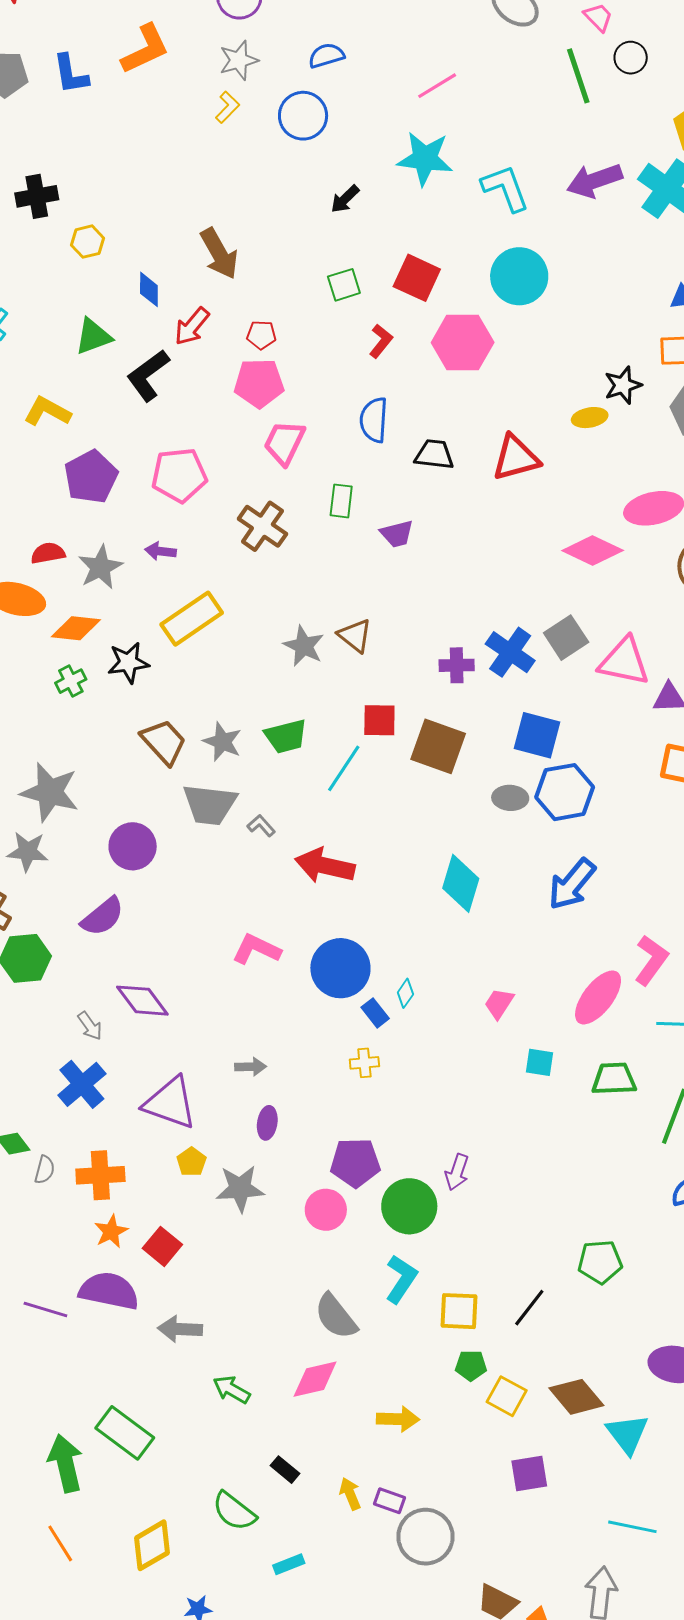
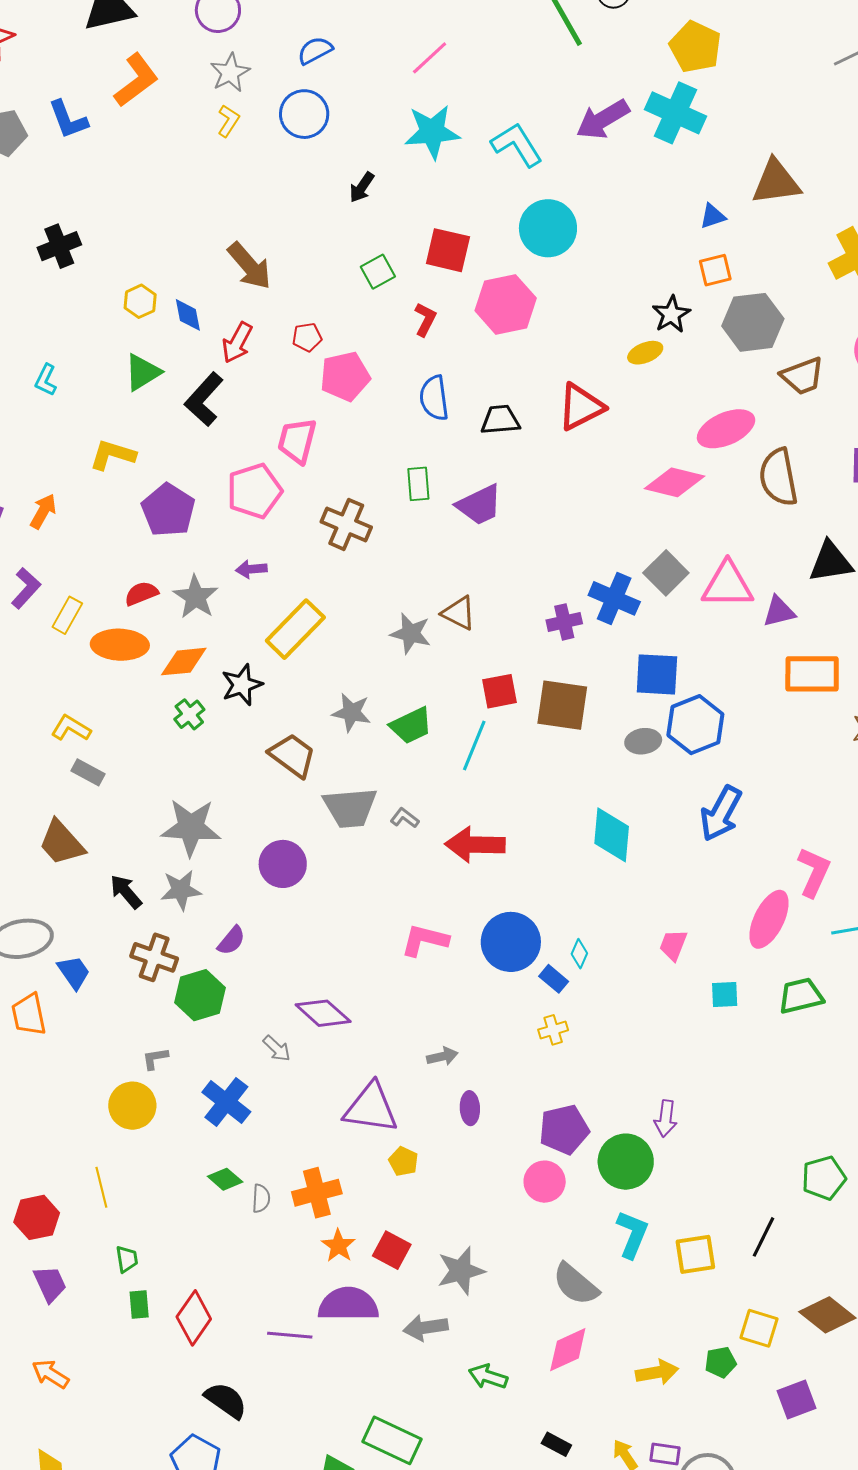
yellow hexagon: (87, 242) -> (140, 301), moved
pink pentagon: (259, 383) -> (345, 376), moved
pink trapezoid: (284, 443) -> (297, 441), moved
purple trapezoid: (397, 534) -> (479, 505), size x1.4
gray star: (222, 742) -> (351, 712), moved
purple semicircle: (103, 917) -> (231, 941), moved, size x0.7
blue cross: (82, 1084) -> (226, 1102), moved
gray star: (240, 1189) -> (461, 1271), moved
green pentagon: (471, 1365) -> (721, 1362), moved

